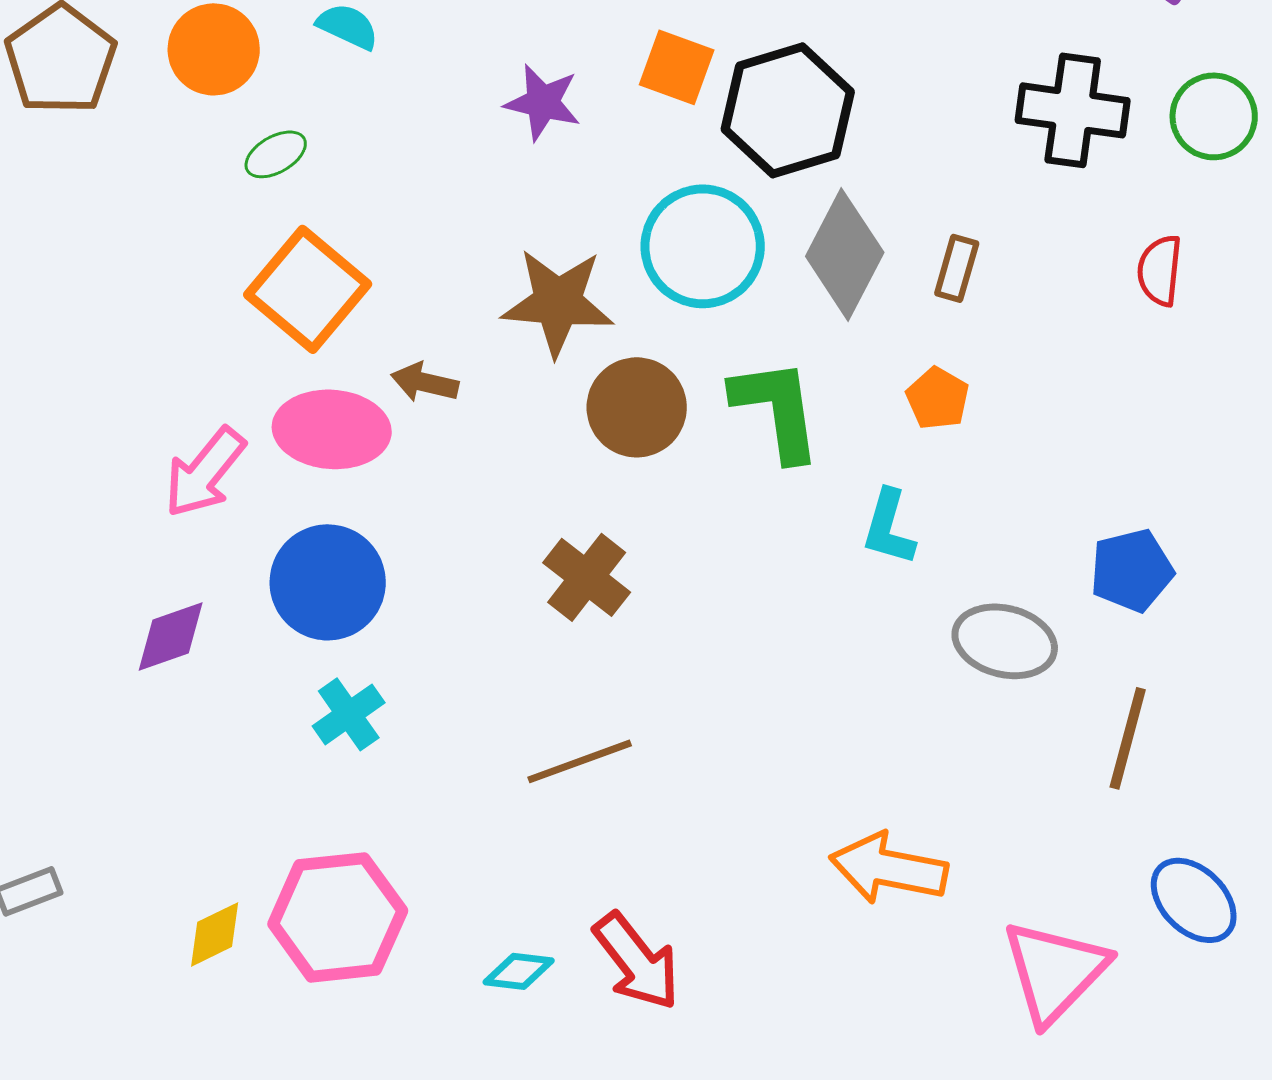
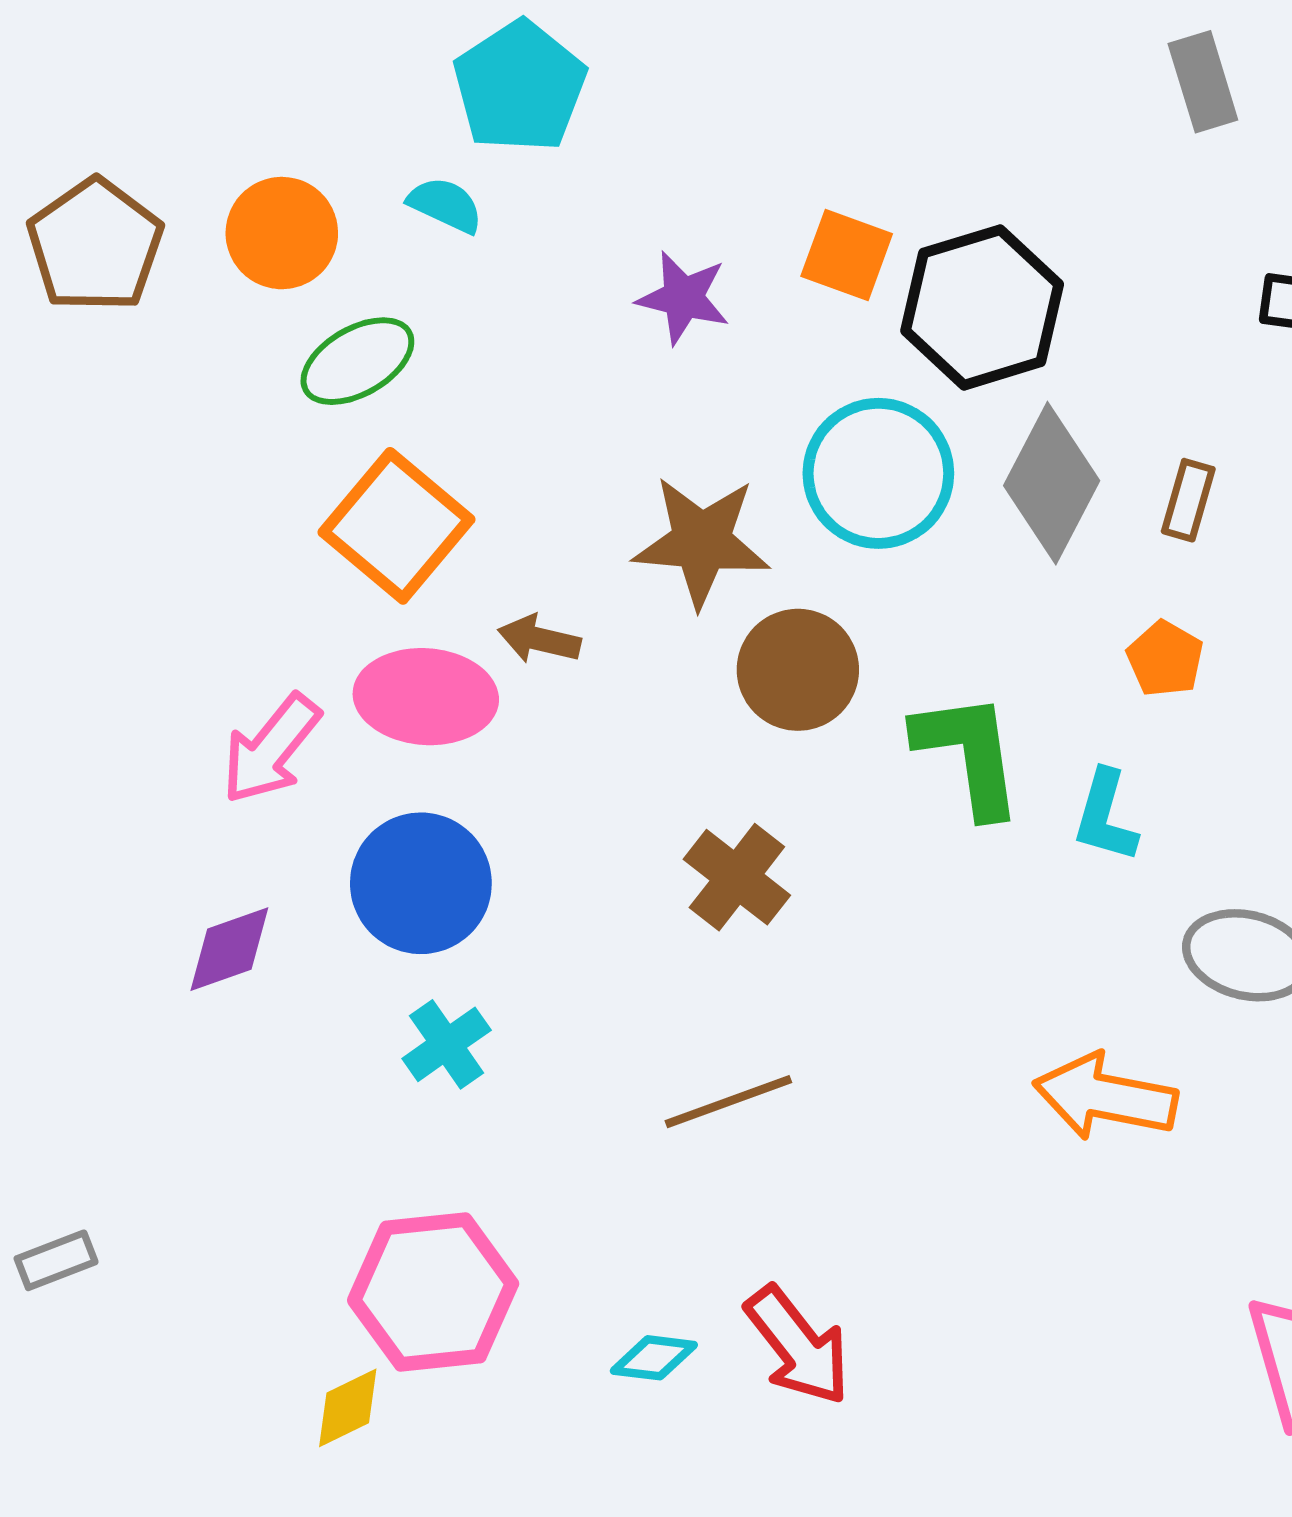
green ellipse: (276, 154) -> (357, 361), size x1.5
green L-shape: (777, 409) -> (969, 754), moved
orange arrow: (889, 868) -> (1105, 1097), moved
yellow diamond: (215, 934) -> (348, 1408), moved

